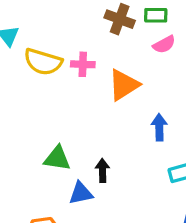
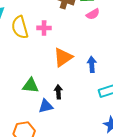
yellow semicircle: (43, 62) -> (20, 27), turned 60
orange triangle: (124, 85) -> (63, 57), moved

